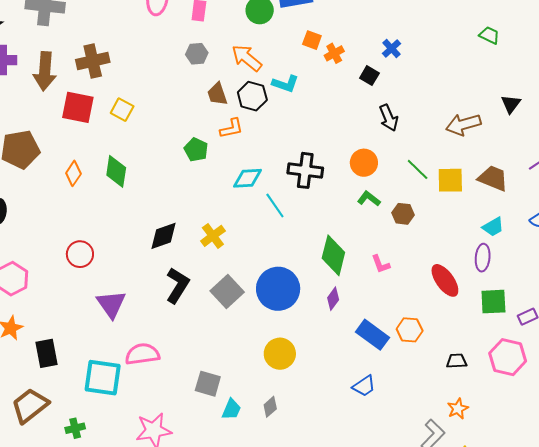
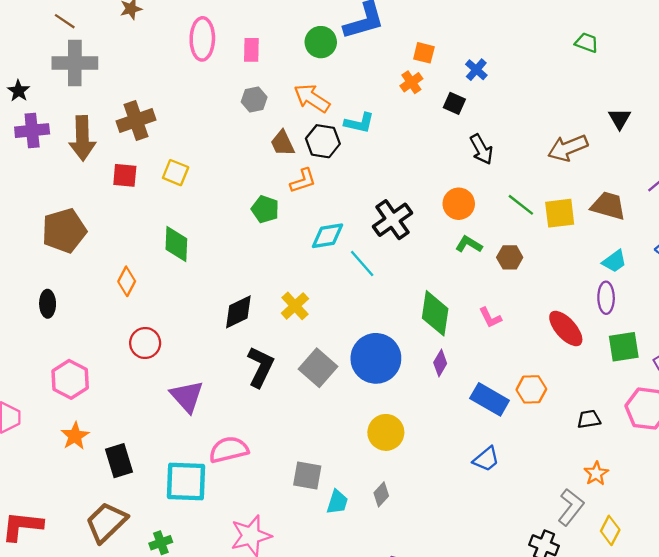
orange square: (312, 40) -> (424, 53), moved
red square: (78, 107) -> (125, 175), size x0.7
black cross: (305, 170) -> (393, 220), turned -36
orange diamond: (73, 173) -> (127, 281), moved

